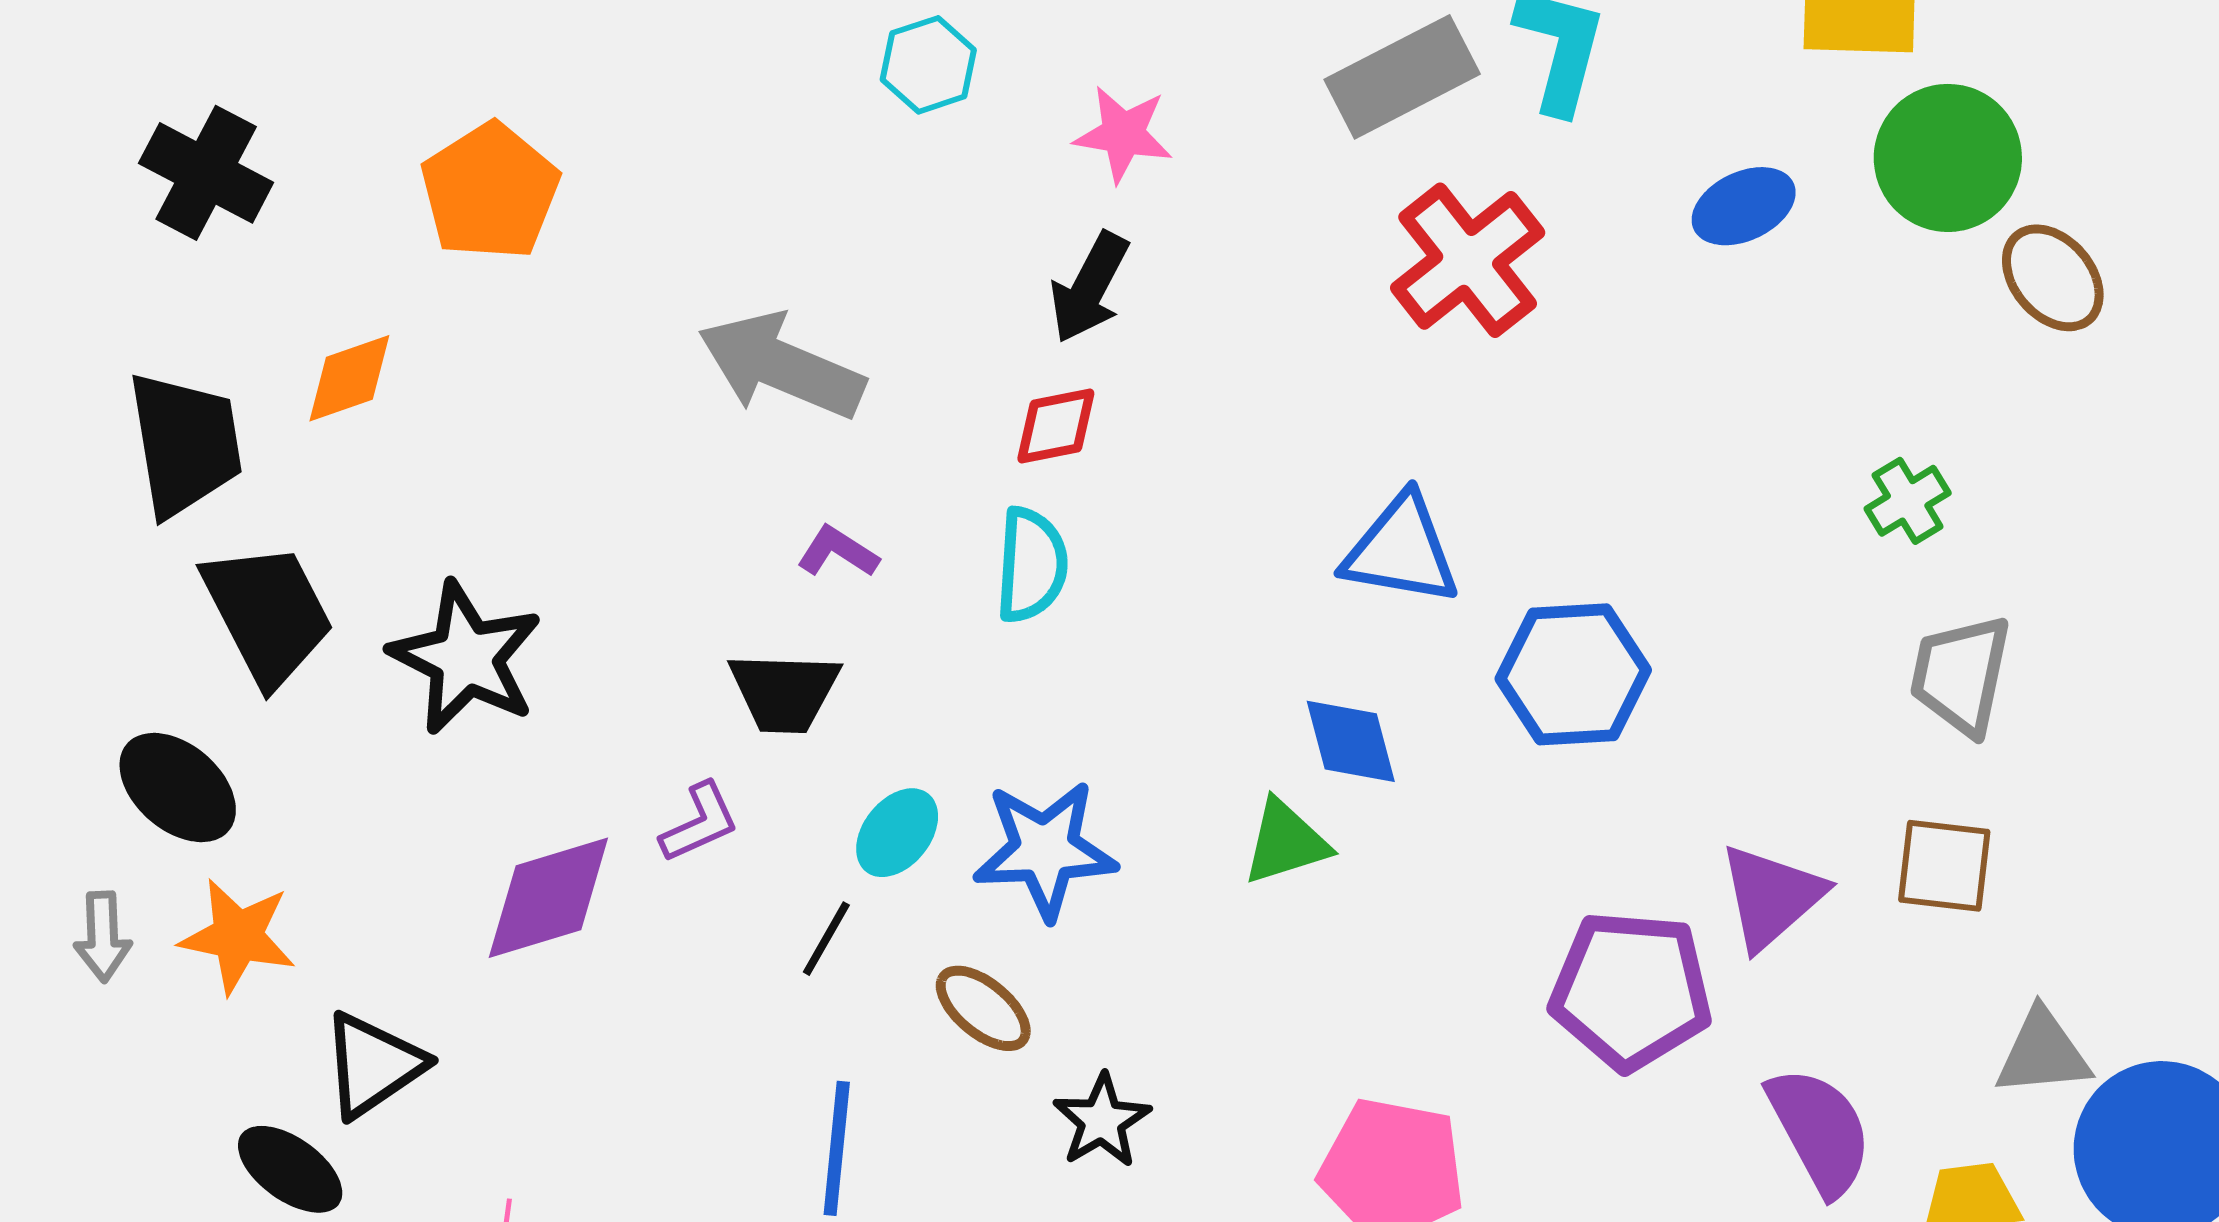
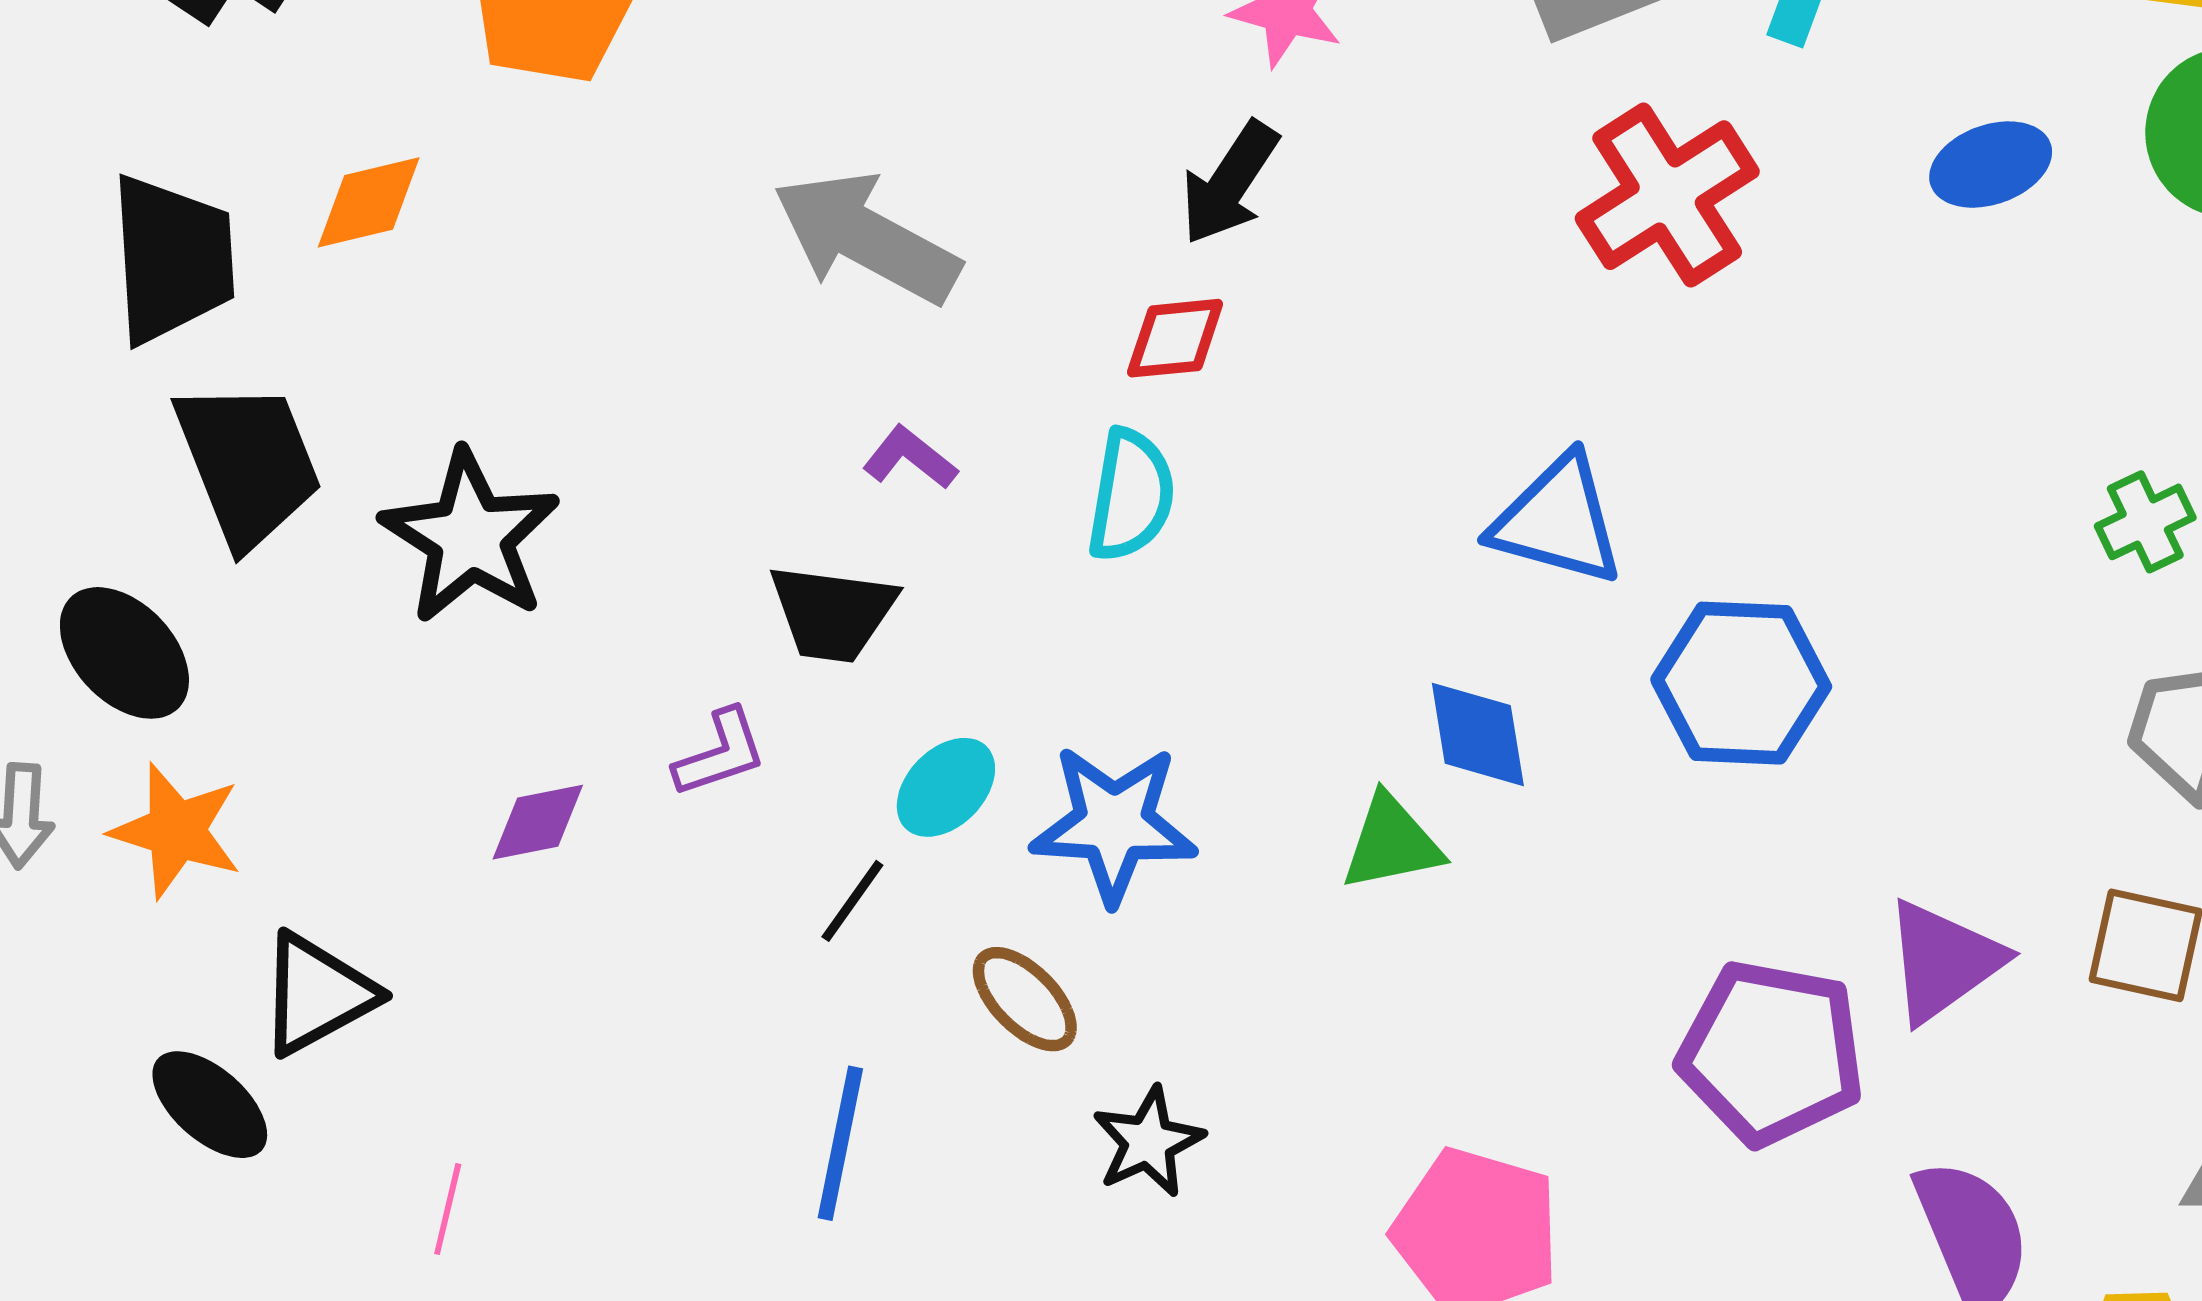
purple diamond: (548, 898) -> (538, 822), size x0.6

